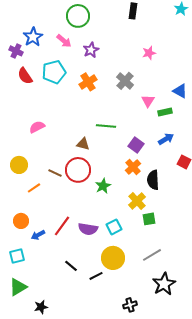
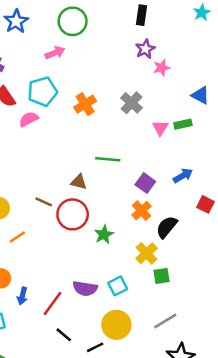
blue star: (33, 37) -> (16, 21), moved
pink arrow: (64, 41) -> (55, 53), turned -63
purple star: (91, 50) -> (145, 49), moved
blue triangle: (180, 91) -> (200, 95), moved
green rectangle: (165, 112) -> (183, 124), moved
pink semicircle: (37, 127) -> (29, 119), moved
brown line: (55, 173) -> (44, 202), moved
black semicircle: (153, 180) -> (167, 227), turned 42
red line: (62, 226) -> (52, 303), moved
blue arrow: (38, 235) -> (22, 296), turned -48

